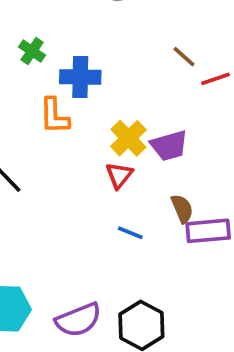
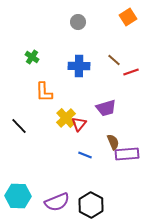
blue cross: (80, 77) -> (79, 66), moved
yellow cross: (128, 138) -> (66, 118), moved

